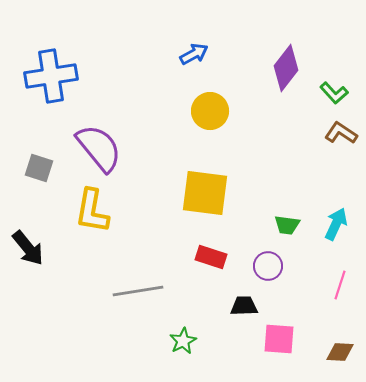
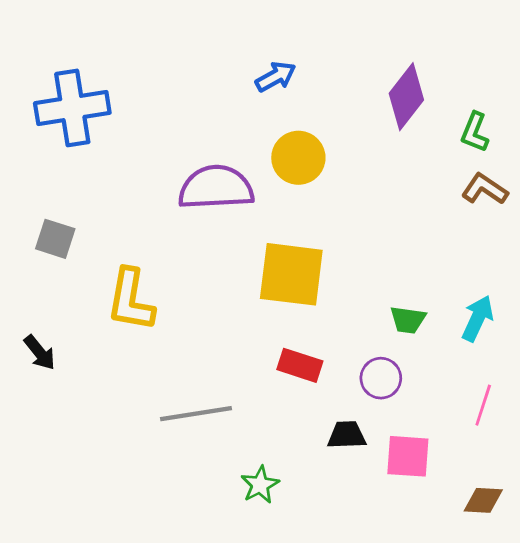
green L-shape: (334, 93) -> (475, 132), turned 64
purple semicircle: (99, 148) -> (216, 188), moved, turned -54
black arrow: (28, 248) -> (40, 353), size x0.7
pink square: (279, 339) -> (408, 456), moved

